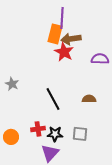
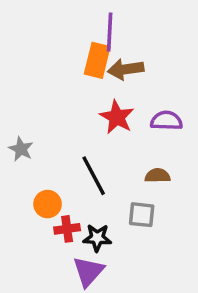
red star: (64, 52) -> (117, 117), moved
purple semicircle: (100, 59) -> (166, 121), moved
gray square: (80, 134) -> (142, 215), moved
orange circle: (11, 137) -> (48, 204), moved

